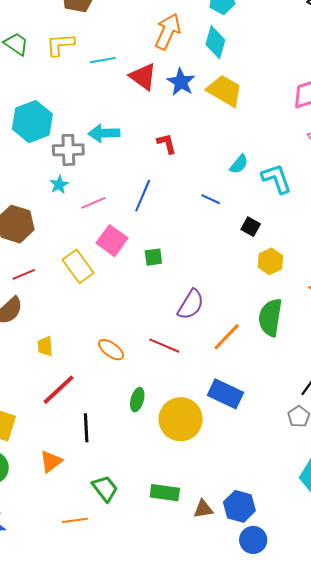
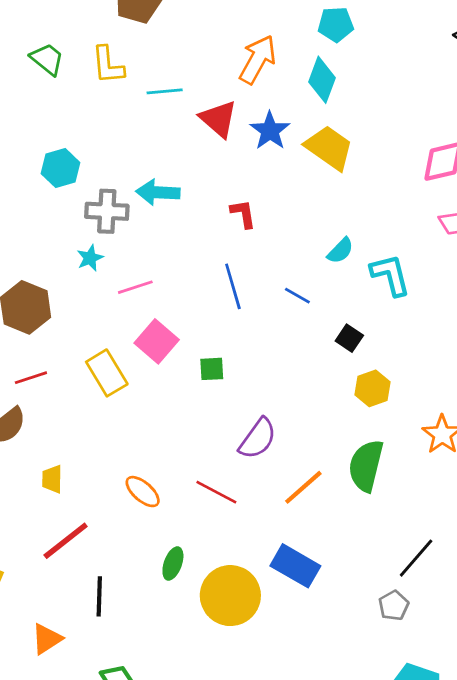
yellow L-shape: (60, 45) -> (108, 65), turned -96
cyan hexagon: (32, 122) -> (61, 168), size x0.7
blue line: (143, 196) -> (233, 286), moved, turned -44

